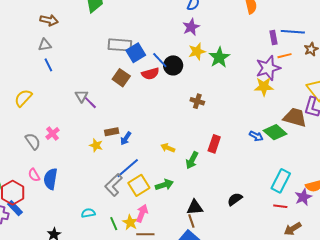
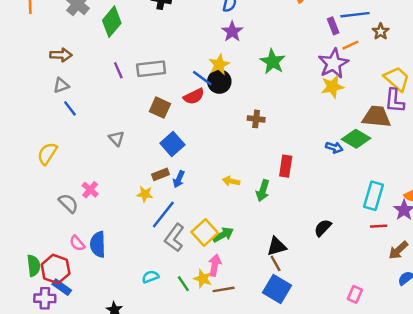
yellow star: (197, 51) -> (219, 65), moved
blue square: (136, 53) -> (172, 144), moved
purple line: (90, 103) -> (118, 70), moved, turned 32
blue line: (128, 168) -> (163, 215), moved
green arrow: (164, 185) -> (223, 235), moved

